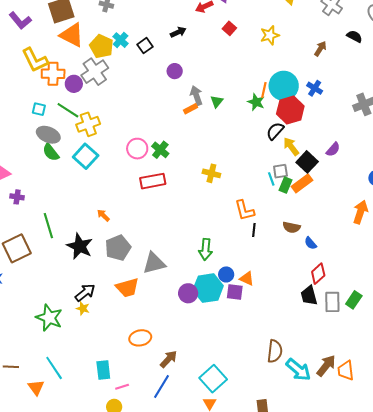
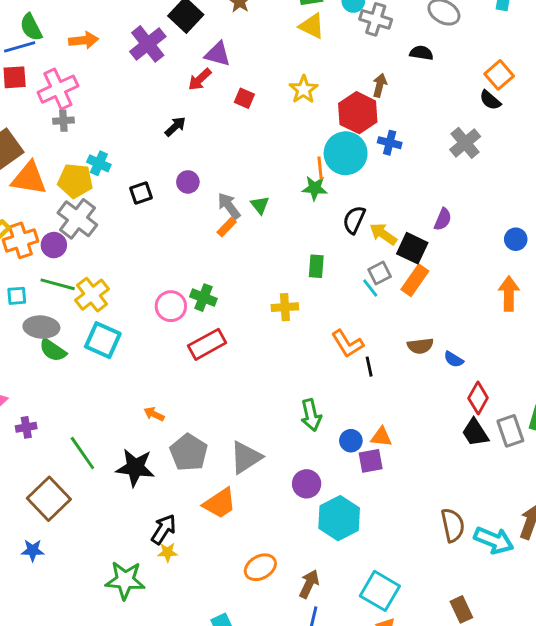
black square: (145, 46) -> (141, 193), moved, turned 35
red hexagon: (290, 110) -> (358, 113), moved
green rectangle: (286, 185) -> (316, 266), moved
cyan hexagon: (208, 288) -> (339, 518), moved

